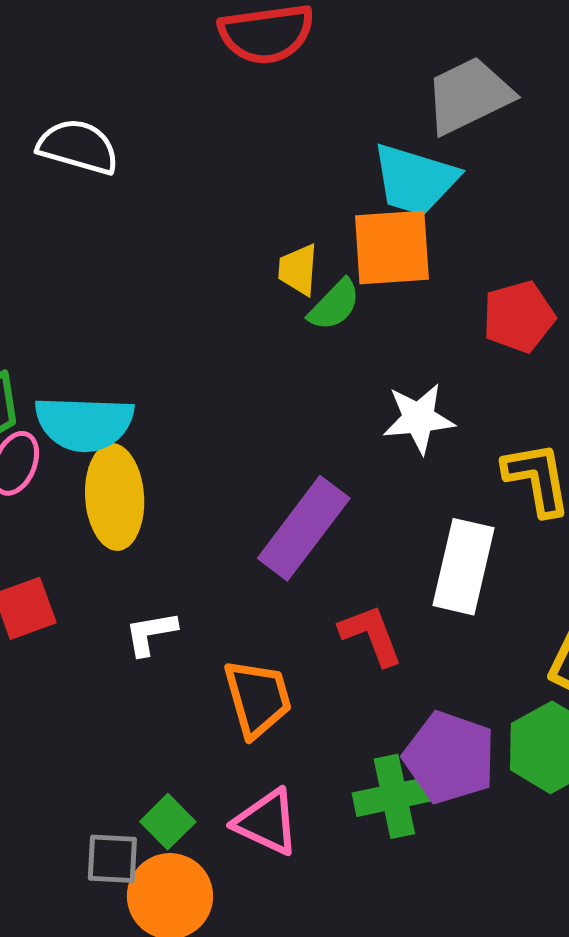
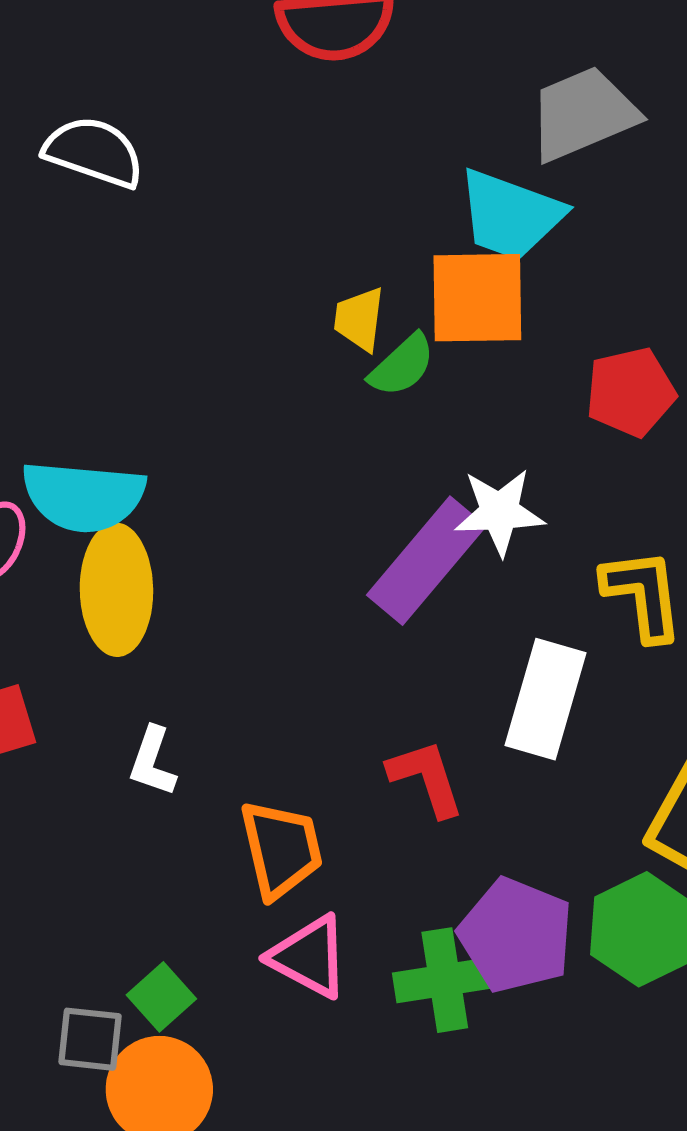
purple rectangle: (304, 528) -> (426, 561), moved
white L-shape: (151, 633) -> (152, 762), turned -64
pink triangle: (267, 822) -> (309, 957), moved

